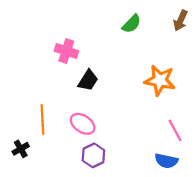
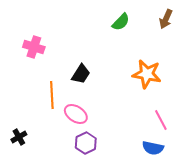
pink cross: (66, 51) -> (34, 47), moved
orange line: (42, 119) -> (52, 95), moved

